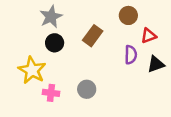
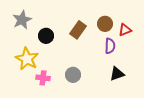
brown circle: (128, 15) -> (105, 24), moved
gray star: (51, 17) -> (22, 20), moved
black triangle: (156, 64) -> (117, 74), moved

